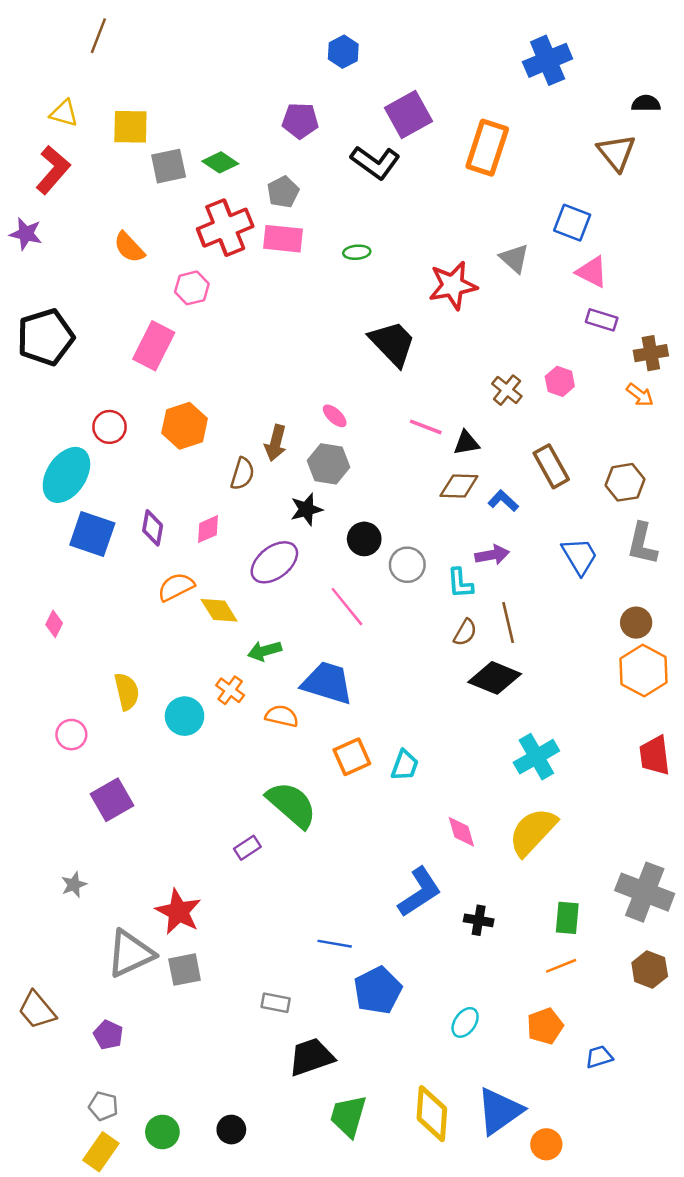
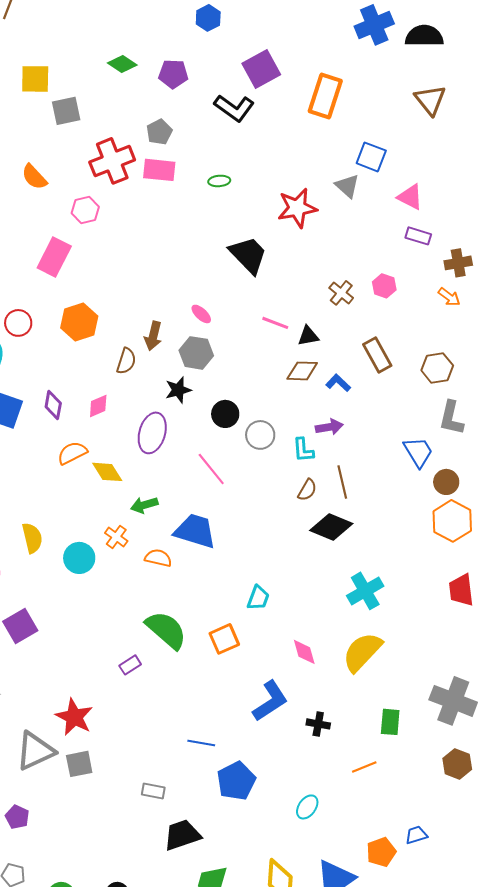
black semicircle: (646, 103) -> (424, 36), moved, size x1.6
green diamond: (220, 162) -> (122, 64), moved
blue square: (572, 223) -> (371, 157), moved
blue trapezoid: (580, 556) -> (418, 452), moved
purple ellipse: (274, 562) -> (152, 433), turned -36
orange square: (352, 757) -> (224, 639), moved
orange line: (561, 966) -> (364, 767), moved
orange pentagon: (545, 1026) -> (381, 852), moved

